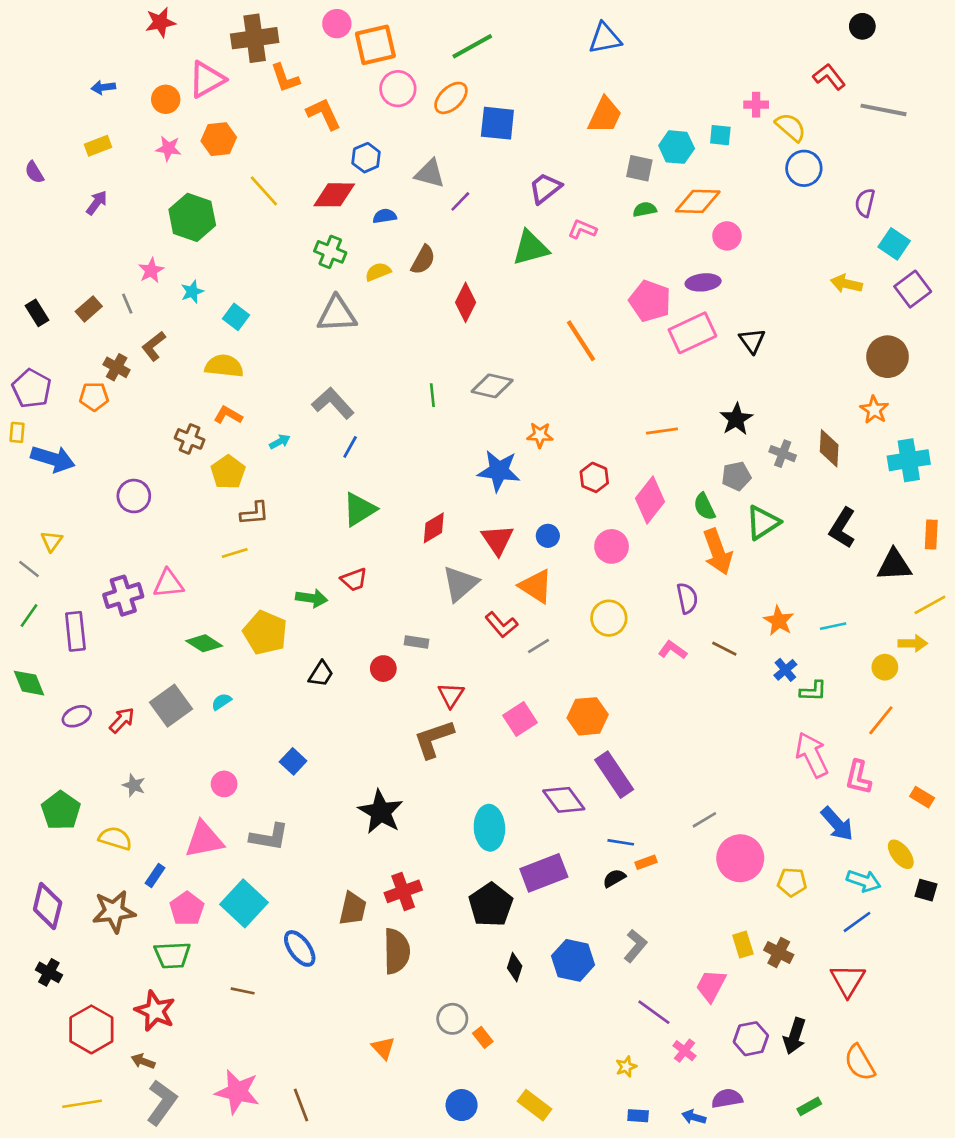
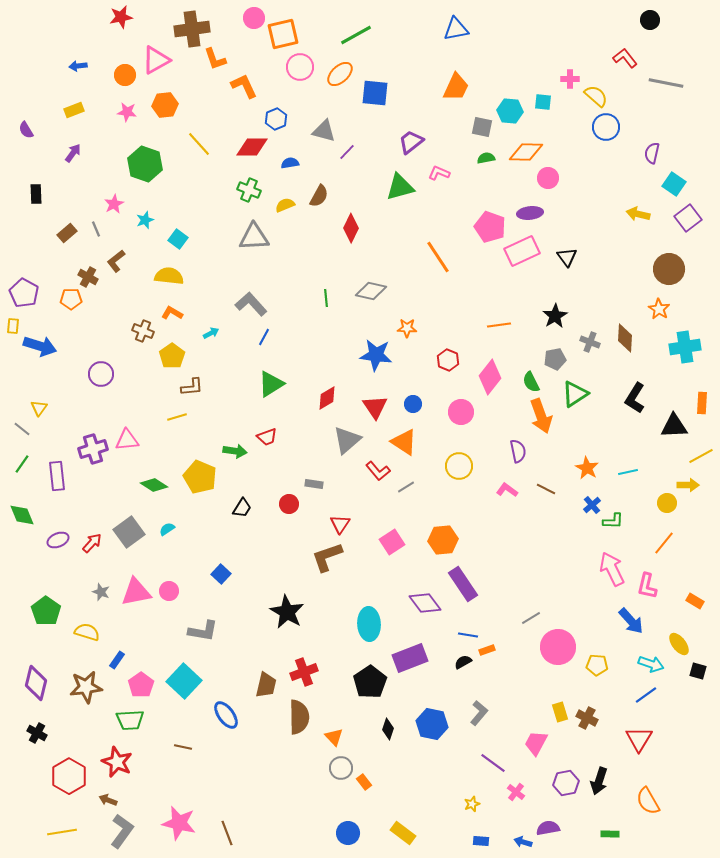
black rectangle: (37, 313) -> (36, 194), moved, turned 30
pink triangle: (204, 840) -> (136, 592), moved
orange triangle: (383, 1048) -> (334, 737), moved
green rectangle: (809, 1106) -> (610, 834), turned 30

